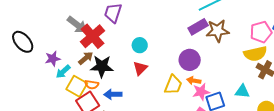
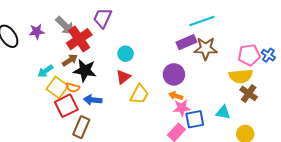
purple star: (53, 59) -> (37, 31), moved
yellow trapezoid: (173, 85) -> (139, 94), moved

